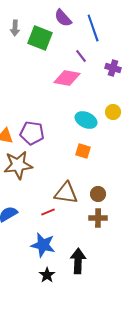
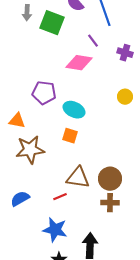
cyan ellipse: (86, 120) -> (74, 110), moved
purple pentagon: (32, 133) -> (44, 93), moved
orange square: (83, 151) -> (70, 136), moved
brown circle: (98, 194) -> (110, 179), size x1.5

